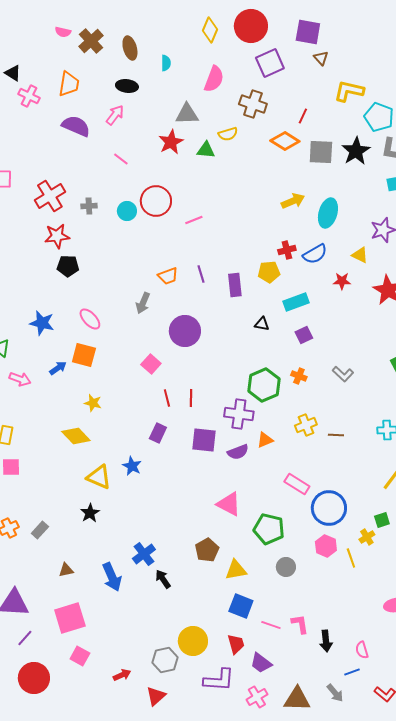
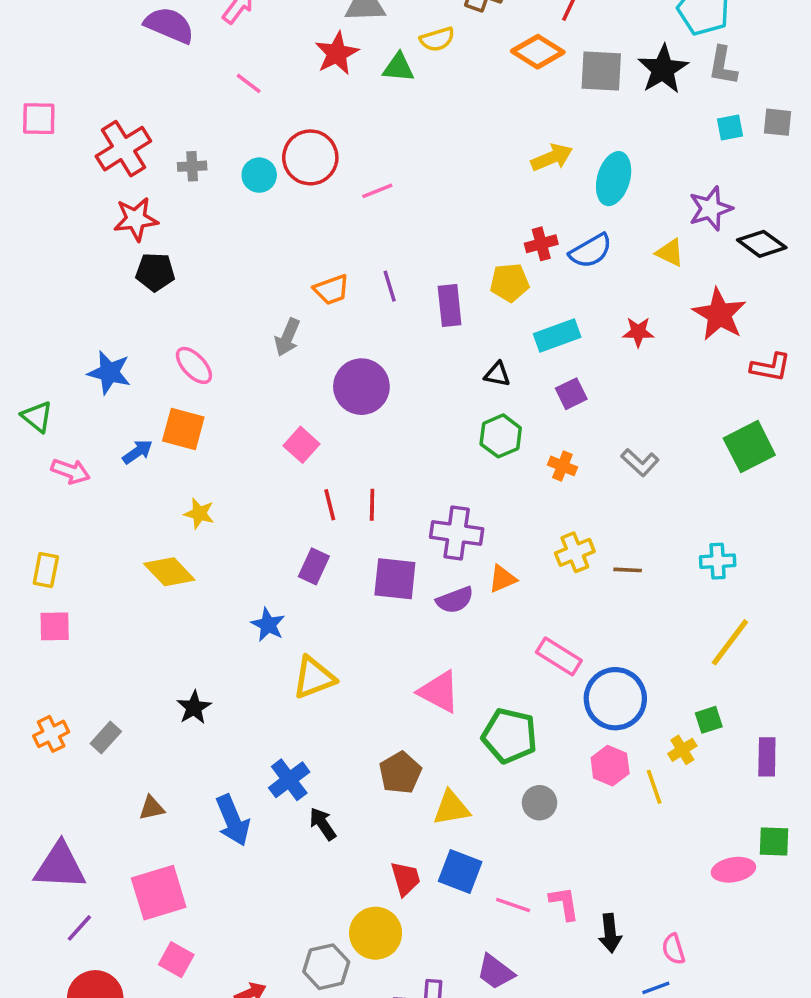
red star: (342, 281) -> (638, 332), moved
green hexagon: (264, 385) -> (501, 436), moved, size x0.7
yellow triangle: (99, 477) -> (314, 678), moved, turned -44
red trapezoid: (236, 644) -> (406, 879), moved

